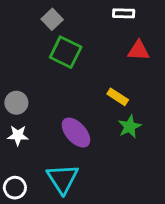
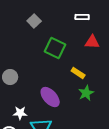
green square: (66, 52) -> (55, 48), moved
white star: (18, 135) -> (20, 113), moved

